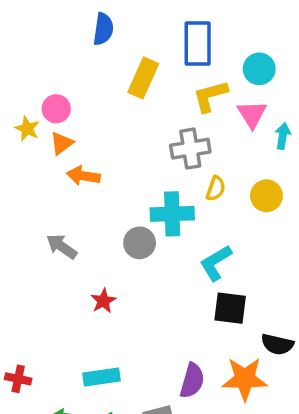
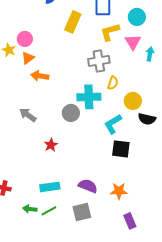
yellow circle: (266, 196) -> (133, 101), moved
black semicircle: (277, 344) -> (147, 119), moved
orange star: (245, 379) -> (119, 191), moved, size x0.7
purple semicircle: (192, 381) -> (88, 186), moved, turned -84

